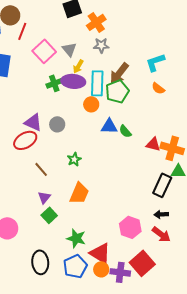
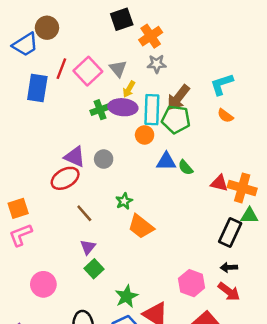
red line: (22, 31) -> (61, 69), moved
green pentagon: (117, 91) -> (176, 119), turned 30
orange trapezoid: (79, 193) -> (141, 227), moved, turned 105
green star: (76, 238) -> (127, 296), turned 30

